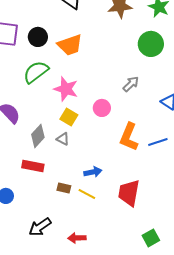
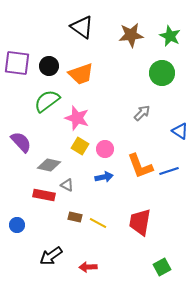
pink circle: (102, 108) -> (105, 149), moved
gray diamond: (38, 136) -> (49, 165), turned 60
orange L-shape: (129, 137) -> (140, 166), turned -44
gray triangle: (63, 139) -> (67, 185), moved
blue arrow: (93, 172) -> (104, 177), moved

